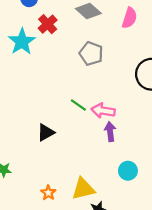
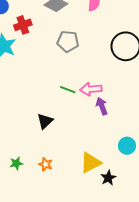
red cross: (48, 24) -> (23, 25), turned 36
cyan circle: (128, 171) -> (127, 146), moved
orange star: (48, 193) -> (46, 164), moved

